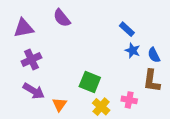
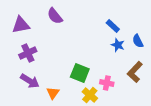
blue semicircle: (154, 55) -> (138, 41), moved
brown L-shape: (152, 81) -> (135, 72), turned 35
pink cross: (129, 100) -> (107, 83), moved

